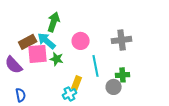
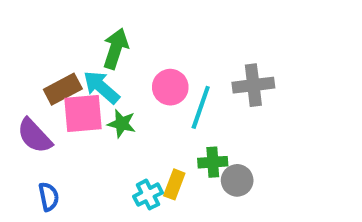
cyan line: (96, 66) -> (201, 107), moved, turned 30
green cross: (123, 75) -> (213, 162), moved
yellow rectangle: (77, 83) -> (174, 184), moved

